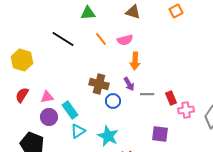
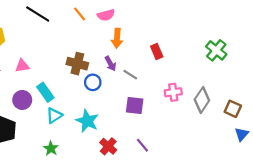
gray line: (147, 94) -> (130, 75), turned 32
pink triangle: (47, 97) -> (22, 66), moved
red rectangle: (171, 98) -> (157, 51), moved
purple square: (160, 134) -> (135, 105), moved

